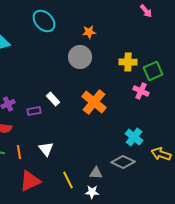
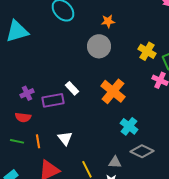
yellow cross: (128, 62) -> (147, 51), turned 30
purple rectangle: (34, 111) -> (53, 100), size x1.5
cyan cross: (134, 137) -> (129, 126), moved

